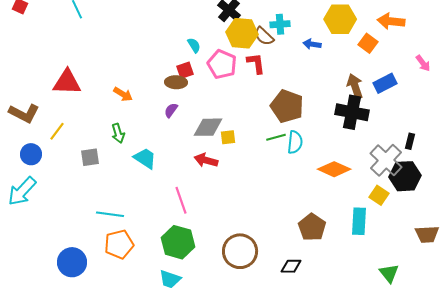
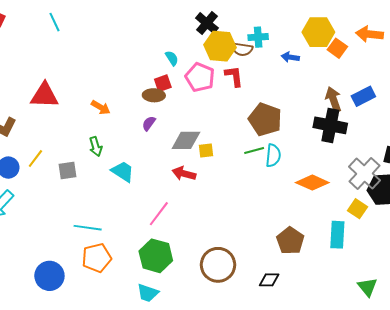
brown semicircle: (264, 36) -> (242, 49), turned -35
orange square: (368, 43) -> (337, 48), moved
yellow line: (57, 131) -> (35, 158), moved
pink line: (181, 200) -> (159, 214), turned 56

